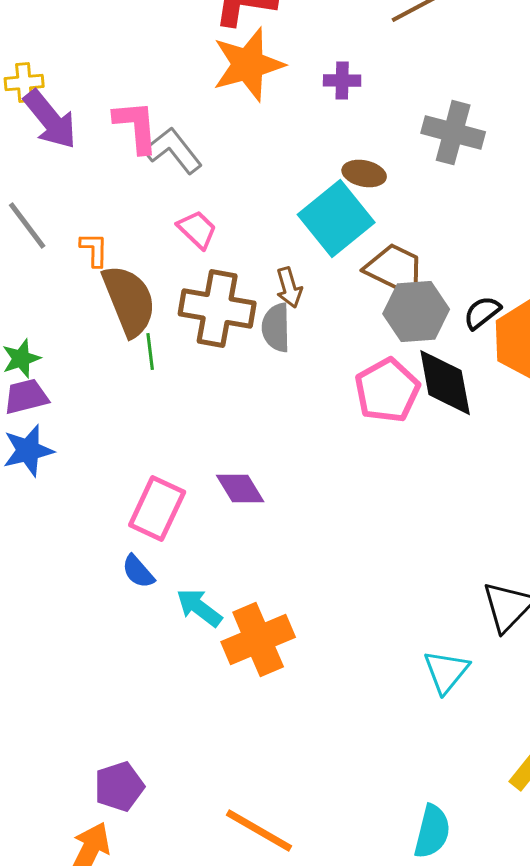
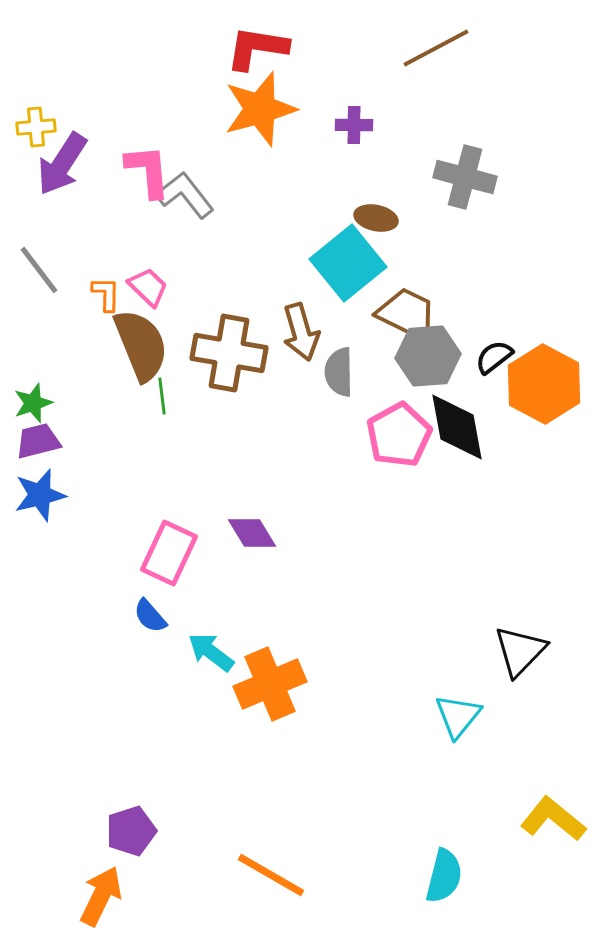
purple arrow: (50, 120) -> (62, 164), turned 72
pink trapezoid: (197, 230) -> (148, 287), moved
brown arrow: (289, 288) -> (301, 332), size x1.4
gray semicircle: (276, 328) -> (339, 372), moved

